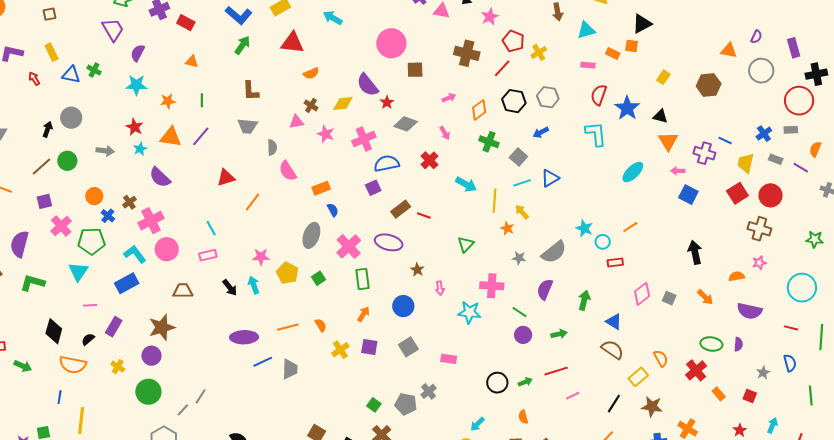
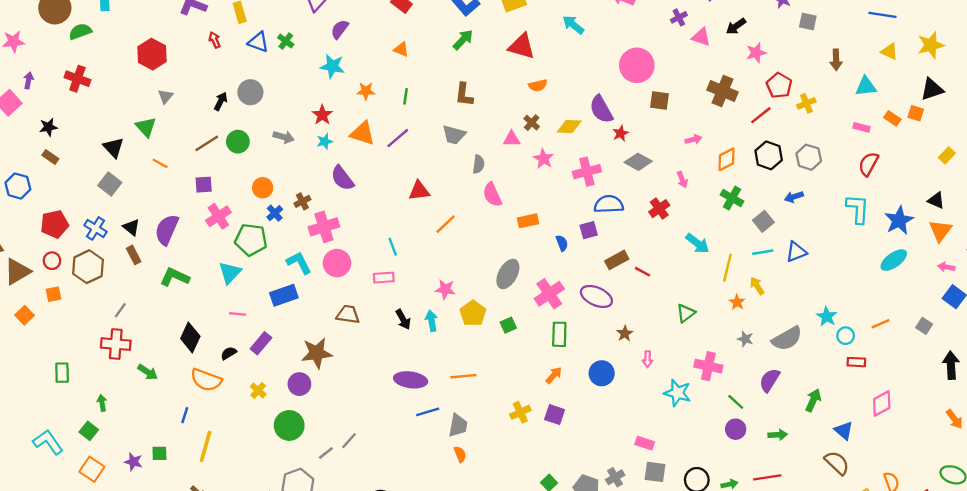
blue star: (627, 108) -> (899, 220), moved
blue semicircle: (333, 210) -> (562, 243), moved
gray square: (669, 298) -> (924, 326), moved
orange semicircle: (321, 325) -> (460, 454), moved
gray square: (408, 347) -> (655, 472), moved, turned 30

